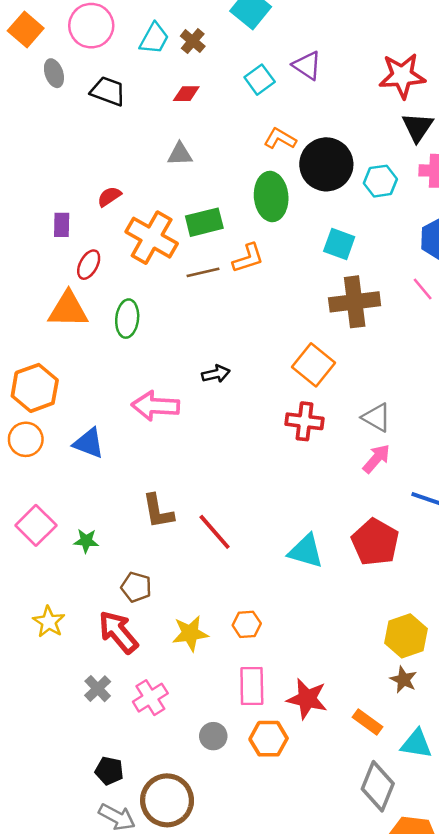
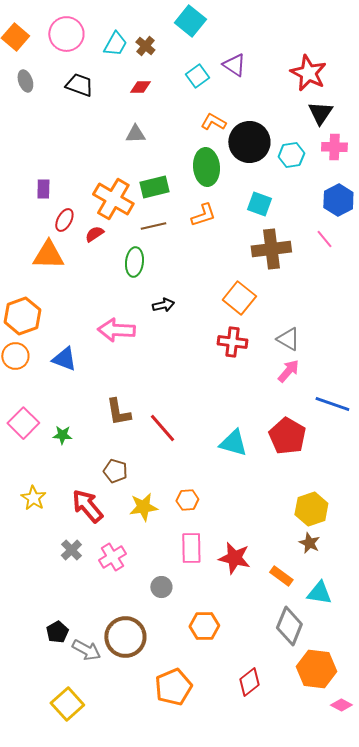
gray ellipse: (54, 73) -> (25, 81), moved
red star: (402, 76) -> (308, 73), turned 30
red semicircle: (109, 197) -> (94, 234), moved
orange L-shape: (248, 258) -> (203, 215), moved
green ellipse: (127, 319) -> (134, 262), moved
brown pentagon: (136, 587) -> (115, 471), moved
orange hexagon: (269, 739) -> (204, 626), moved
black pentagon: (109, 771) -> (57, 632), moved, turned 30

